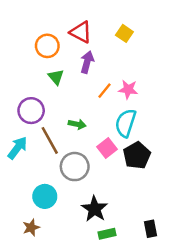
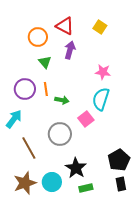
orange line: (104, 91) -> (46, 89), moved, turned -48
brown line: (50, 140) -> (29, 148), moved
black pentagon: (137, 155) -> (119, 160), moved
cyan circle: (45, 196) -> (52, 182), moved
brown star: (31, 228) -> (25, 183), size x1.6

